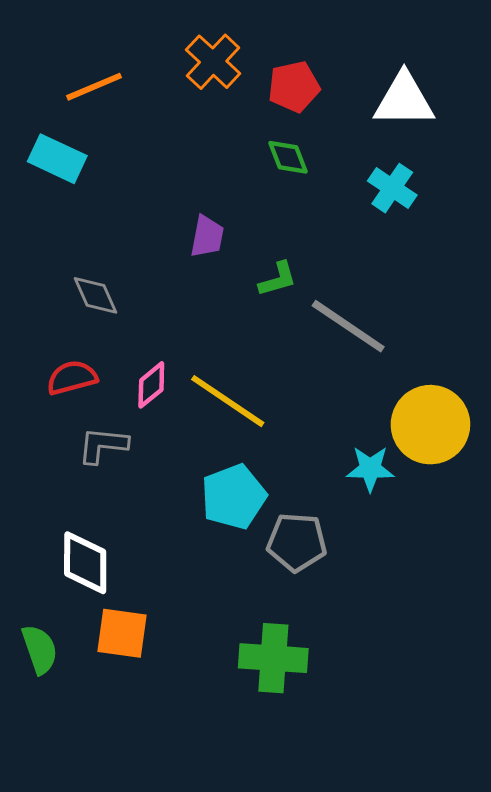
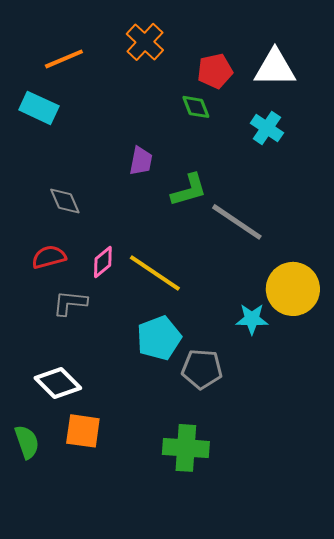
red pentagon: (294, 87) -> (215, 71), moved
green L-shape: (278, 279) -> (189, 190), size x1.4
white diamond: (85, 563) -> (58, 383), turned -45

